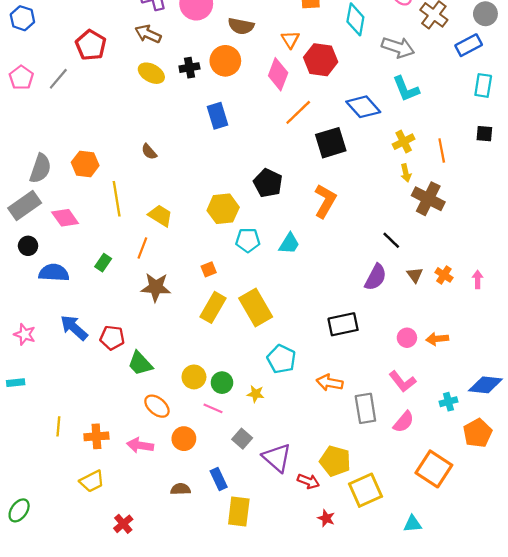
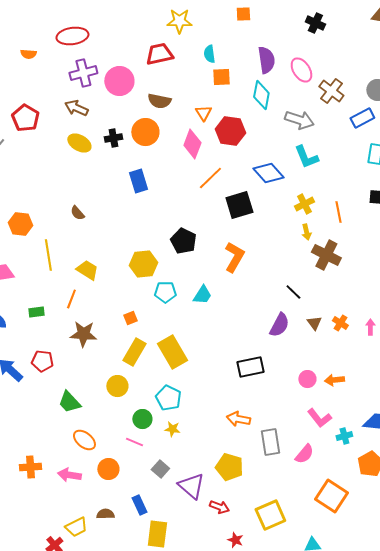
green rectangle: (103, 263) -> (36, 312), turned 49
red pentagon: (112, 338) -> (42, 361), moved
cyan pentagon: (281, 359) -> (168, 398), moved
yellow circle: (194, 377) -> (117, 386), moved
pink L-shape: (402, 381) -> (319, 418), moved
yellow pentagon: (335, 461) -> (229, 467), moved
yellow trapezoid: (92, 481) -> (76, 527), moved

